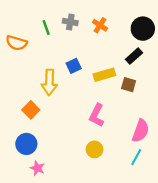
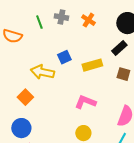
yellow arrow: (49, 82) -> (42, 72), turned 100
brown square: (129, 85) -> (123, 74), moved
pink L-shape: (97, 115) -> (85, 102), turned 85

